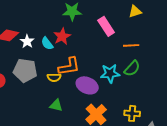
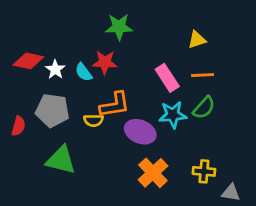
yellow triangle: (135, 11) -> (197, 40), moved
pink rectangle: (106, 26) -> (167, 78), moved
red star: (62, 36) -> (105, 62), turned 30
green triangle: (56, 105) -> (61, 160), moved, size x1.6

